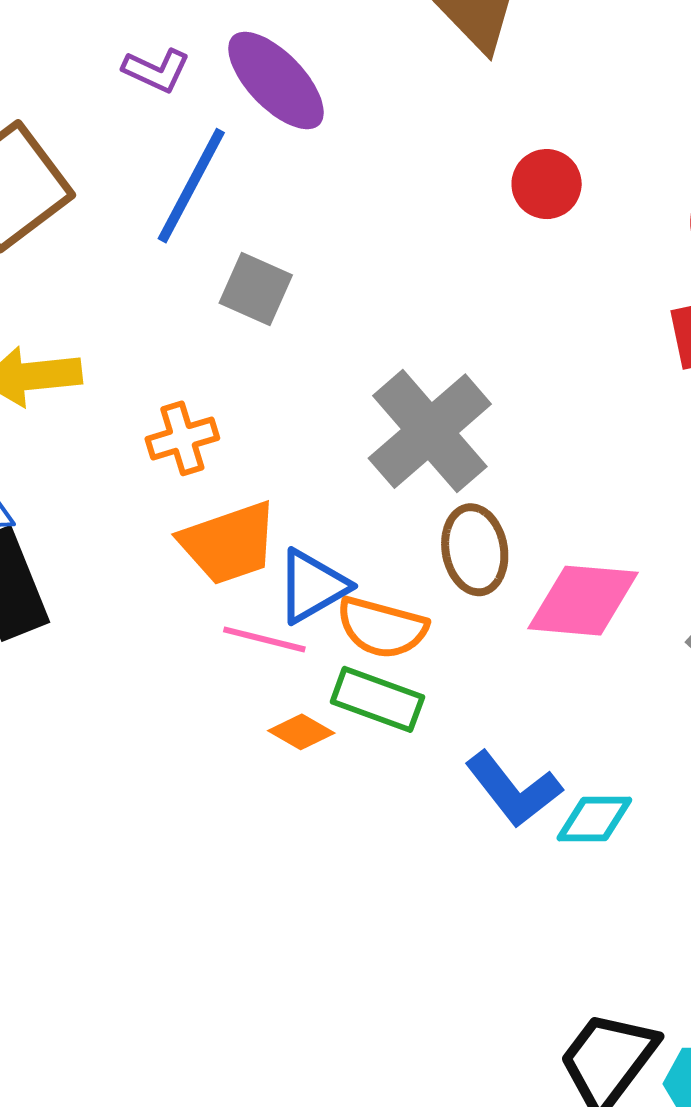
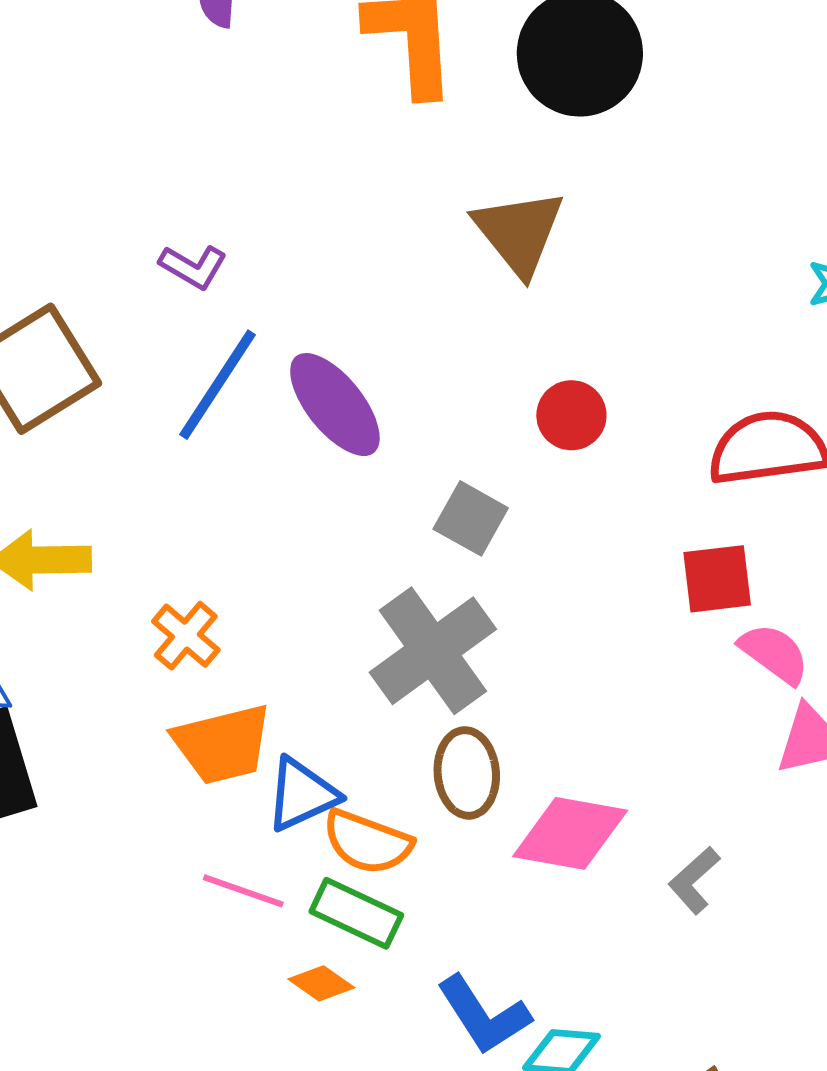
purple ellipse: (276, 81) -> (335, 405), moved
gray square: (256, 289) -> (471, 518), moved
orange cross: (182, 438) -> (186, 636), turned -38
pink line: (264, 639) -> (243, 891), moved
orange diamond: (301, 732) -> (321, 983), moved

